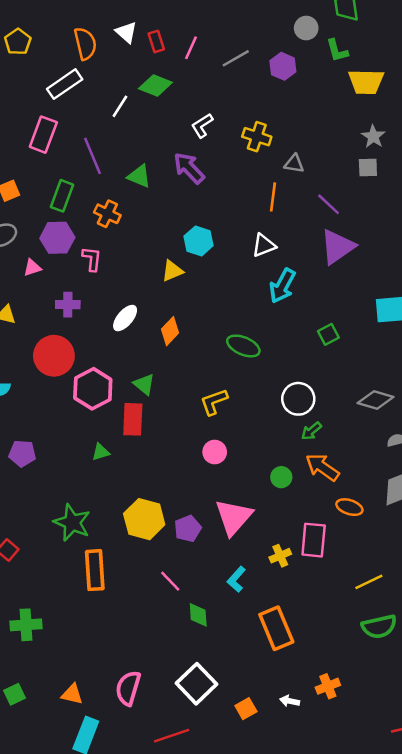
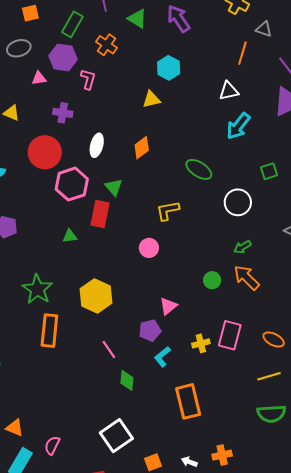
cyan hexagon: (199, 241) -> (169, 68), moved
white ellipse: (125, 318) -> (97, 145), moved, turned -35
white circle: (298, 399) -> (238, 202), moved
pink circle: (215, 452) -> (149, 248), moved
orange ellipse: (349, 507) -> (274, 340), moved
pink triangle: (234, 517) -> (168, 306), size x0.6
purple pentagon: (188, 529) -> (150, 330), moved
pink semicircle: (128, 688) -> (52, 445), moved, size x0.7

